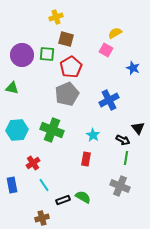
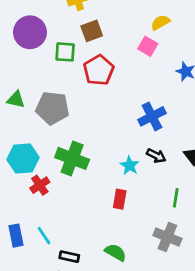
brown square: (66, 39) -> (92, 31), turned -35
purple circle: (22, 55) -> (30, 32), moved
gray pentagon: (67, 94) -> (52, 108), moved, turned 30
black arrow: (123, 140) -> (156, 156), moved
red cross: (33, 163) -> (40, 185), moved
cyan line: (44, 185) -> (44, 236), moved
black rectangle: (63, 200) -> (69, 257), moved, turned 32

